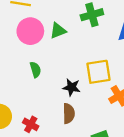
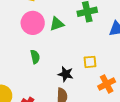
yellow square: (98, 72) -> (90, 62), size x0.6

